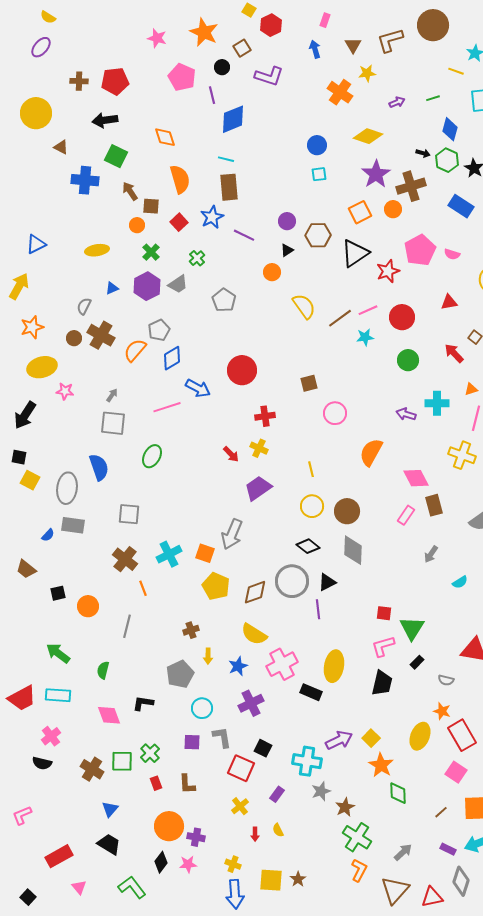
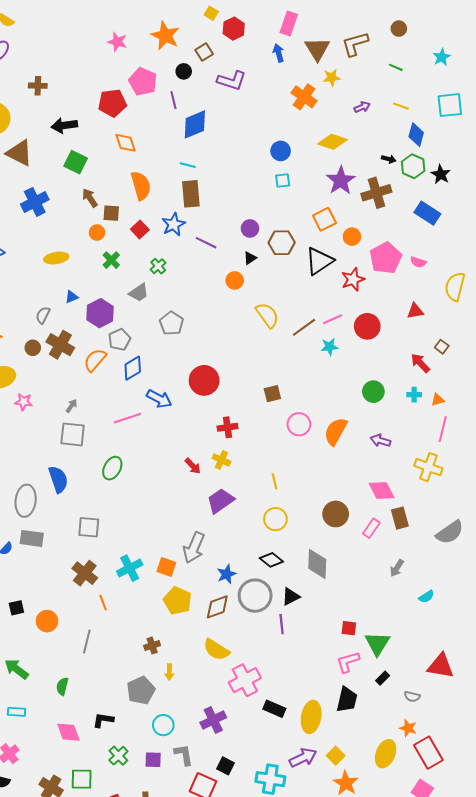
pink rectangle: (325, 20) -> (289, 23), size x1.6
brown circle: (433, 25) -> (399, 29), size x0.5
brown triangle: (353, 45) -> (317, 49), size x1.5
yellow line: (456, 71) -> (401, 106), moved
red pentagon: (115, 81) -> (112, 103), moved
green line: (433, 98) -> (396, 67), moved, turned 40
brown triangle: (61, 147) -> (19, 153), size x1.8
blue cross: (85, 180) -> (35, 202), moved, turned -32
orange circle: (393, 209) -> (352, 237), moved
purple hexagon: (147, 286) -> (100, 313), moved
gray pentagon: (224, 300) -> (171, 323), moved
green circle: (408, 360) -> (373, 392), moved
cyan cross: (437, 403) -> (414, 395), moved, size x0.6
purple arrow: (406, 414) -> (380, 441), moved
orange semicircle: (371, 452) -> (336, 431), moved
brown circle: (347, 511) -> (336, 514), moved
blue star: (238, 666) -> (227, 574), moved
yellow ellipse: (334, 666) -> (311, 717), moved
cyan rectangle: (58, 695) -> (16, 712), size x0.7
green cross: (150, 753) -> (118, 756), moved

